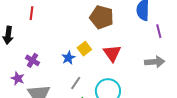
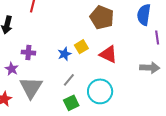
red triangle: (112, 53) -> (108, 54), turned -36
purple cross: (32, 60) -> (28, 53), turned -32

